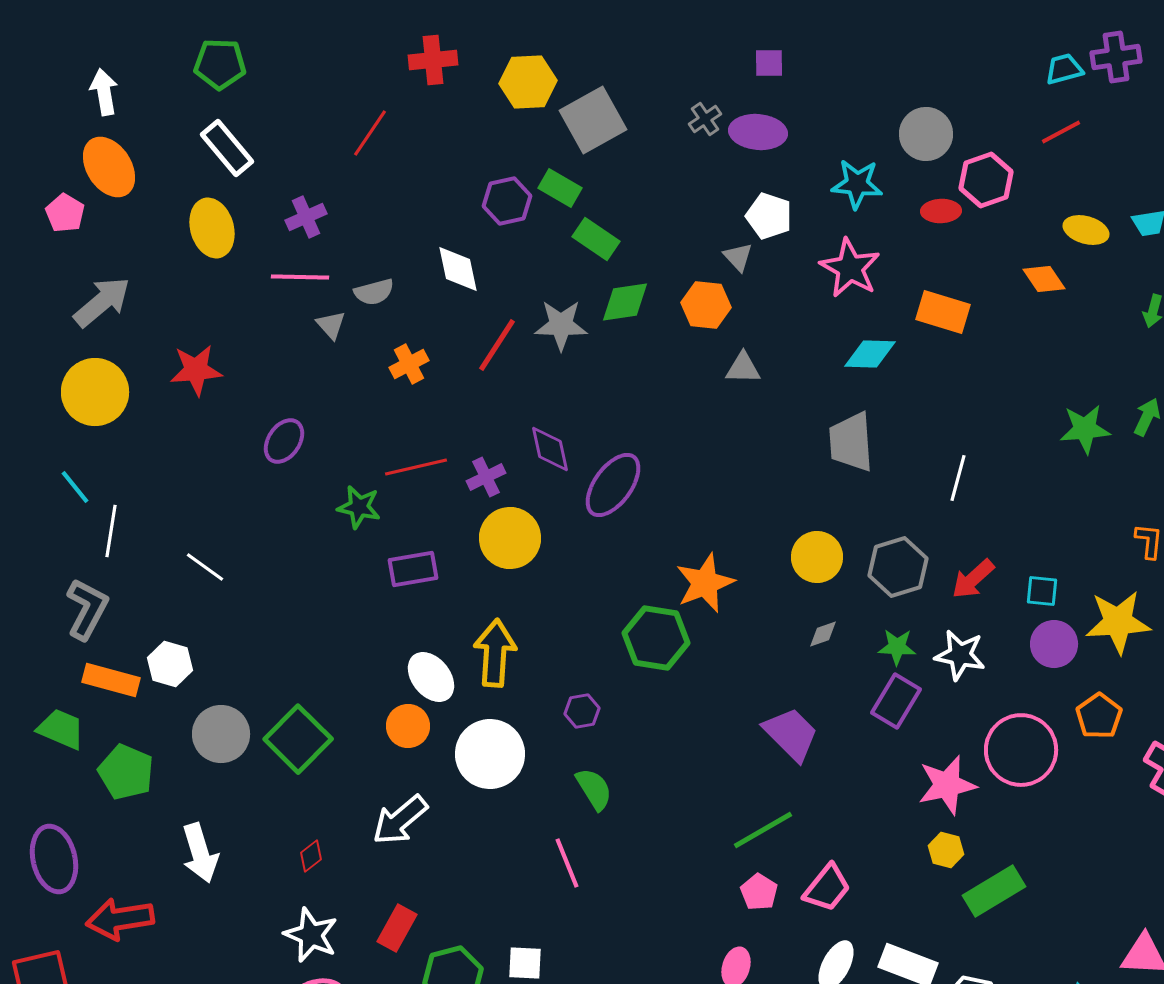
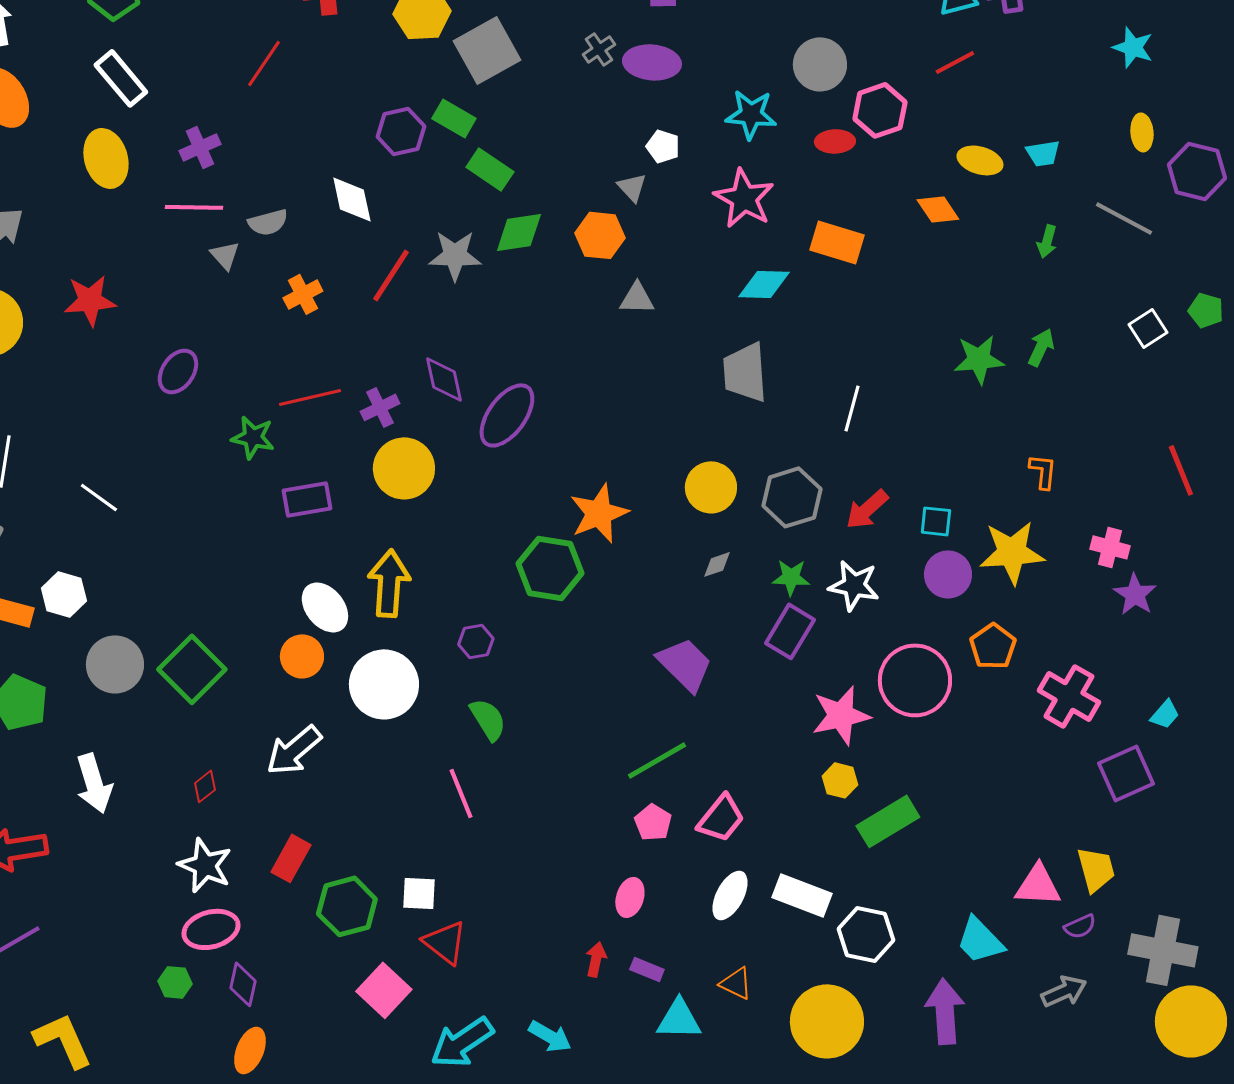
white pentagon: (769, 216) -> (663, 146), size x0.7

